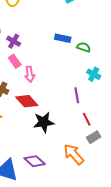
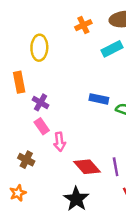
red diamond: (27, 101) -> (87, 167), moved
black star: (44, 122) -> (76, 199), turned -30

